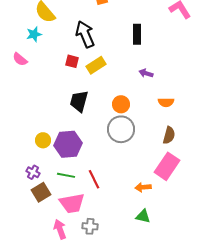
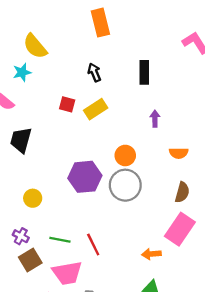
black arrow: (85, 34) -> (94, 72), moved, size x0.6
purple arrow: (146, 73) -> (155, 119), turned 72
black trapezoid: (79, 101) -> (21, 140), moved
purple hexagon: (68, 144) -> (85, 177), moved

